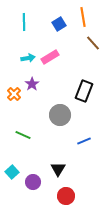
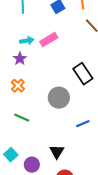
purple star: (32, 84) -> (20, 59), moved
black rectangle: (84, 91) -> (83, 74), turned -55
orange cross: (14, 94) -> (18, 86), moved

